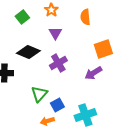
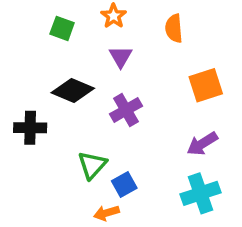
green square: (22, 17) -> (62, 28), turned -32
purple arrow: (93, 73) -> (202, 144), moved
cyan cross: (85, 115) -> (200, 193), moved

